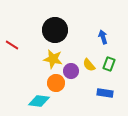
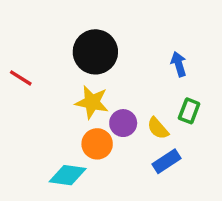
yellow semicircle: (89, 65) -> (158, 128), moved
blue rectangle: (105, 93) -> (167, 161), moved, turned -42

